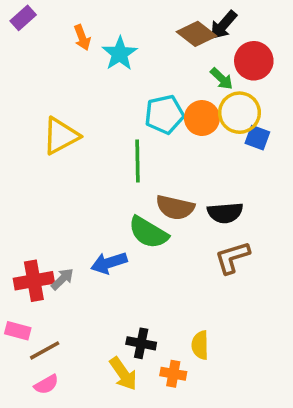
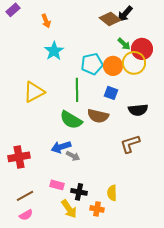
cyan star: (120, 54) -> (54, 51), moved
red circle: (254, 61) -> (142, 49), moved
yellow triangle: (61, 136) -> (34, 92), moved
blue square: (257, 138) -> (111, 93), moved
black semicircle: (225, 213) -> (138, 110), moved
green semicircle: (148, 232) -> (71, 120), moved
gray arrow: (62, 279) -> (73, 156), moved, turned 72
pink rectangle: (18, 331) -> (57, 185), moved

